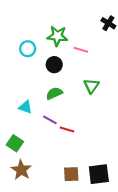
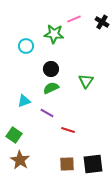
pink line: (81, 50) -> (74, 19), moved, turned -40
black circle: (54, 65) -> (51, 69), moved
cyan triangle: (26, 107) -> (24, 101), turned -40
red line: (67, 129) -> (68, 130), moved

